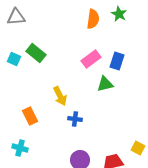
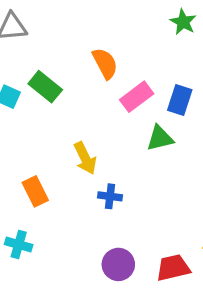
orange semicircle: (93, 19) -> (105, 63), moved, turned -36

